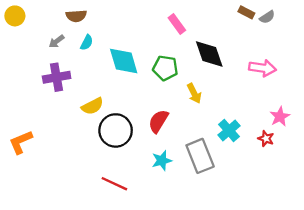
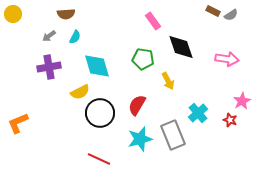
cyan diamond: (124, 61) -> (97, 66), moved
cyan star: (162, 161) -> (140, 139), size x1.4

